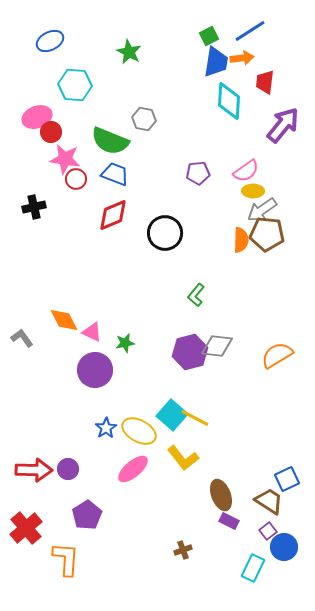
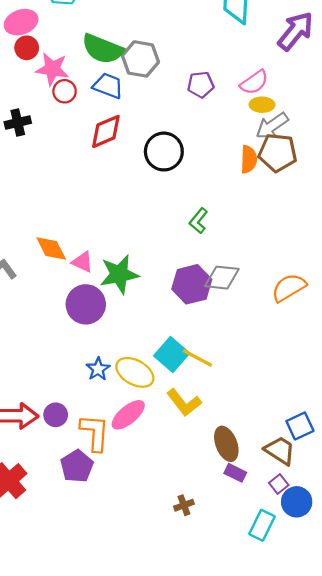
gray hexagon: (144, 119) -> (140, 59), moved, size x1.4
red circle: (51, 132) -> (27, 48), moved
green star: (125, 343) -> (119, 274), size x1.8
orange L-shape: (66, 559) -> (95, 433), moved

